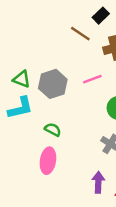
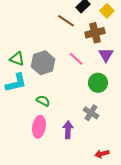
pink line: (92, 79) -> (76, 59), turned 63
purple arrow: (98, 182) -> (68, 130), moved

